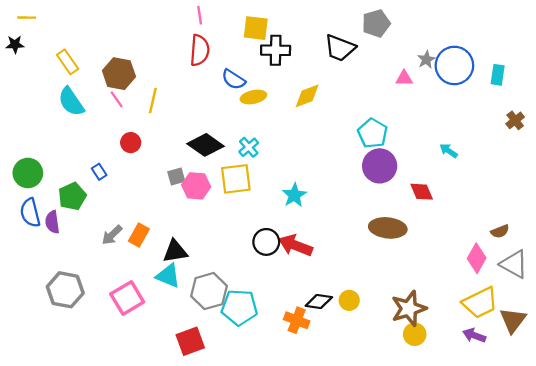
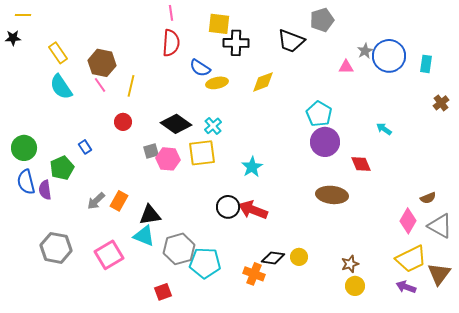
red circle: (131, 143) -> (123, 122), moved
brown star: (409, 309) -> (350, 264), size x0.6
red square: (190, 341) -> (163, 292), size x0.7

